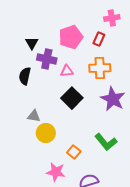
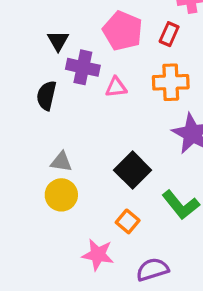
pink pentagon: (71, 37) -> (123, 31), turned -30
black square: (72, 98) -> (133, 170), moved
yellow circle: (46, 133) -> (61, 195), moved

